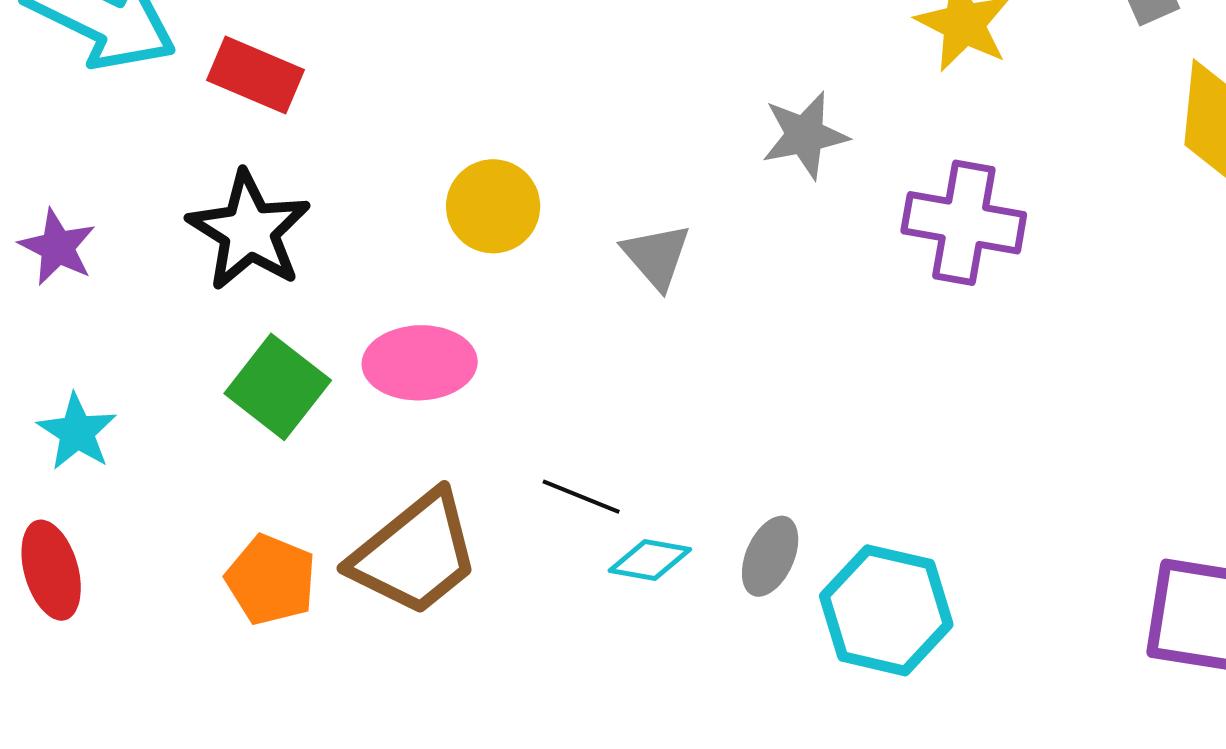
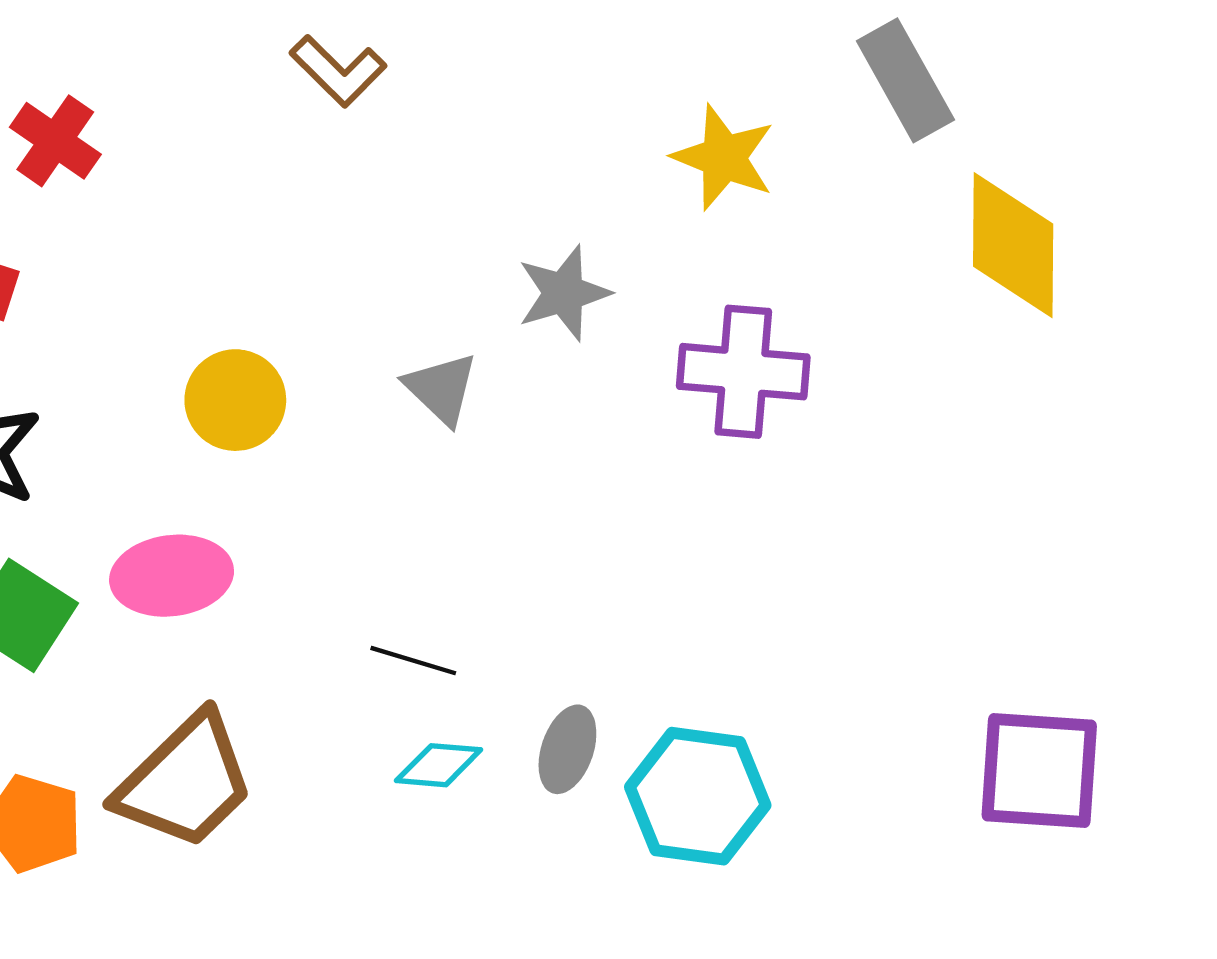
gray triangle: (656, 256) -> (441, 389), moved
black line: (581, 497) -> (413, 661), moved

